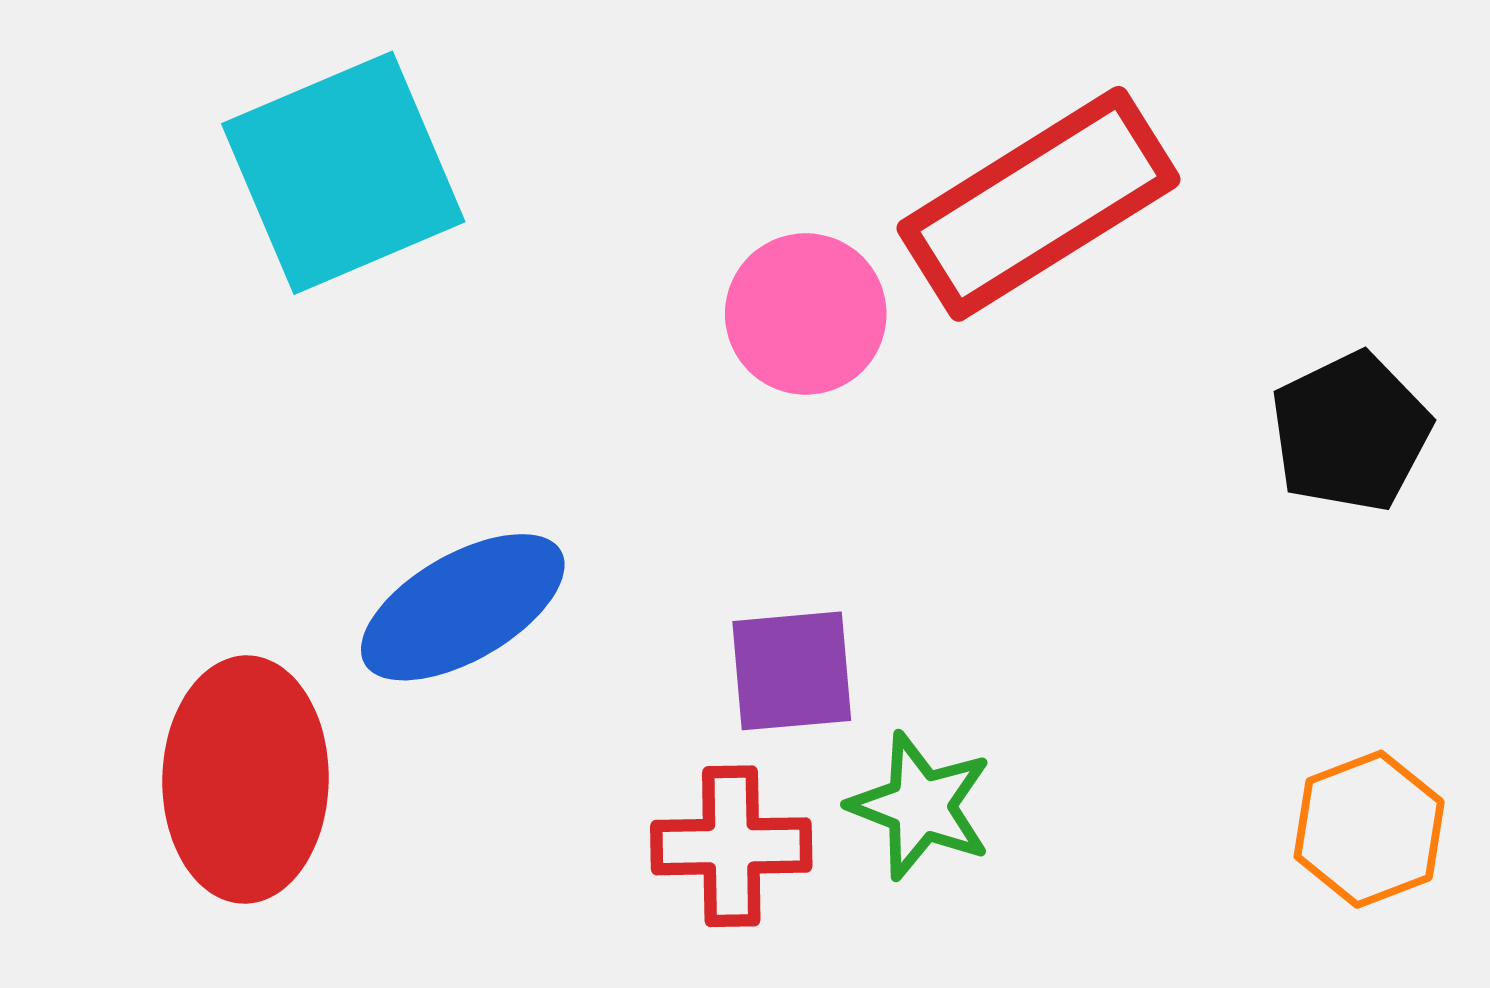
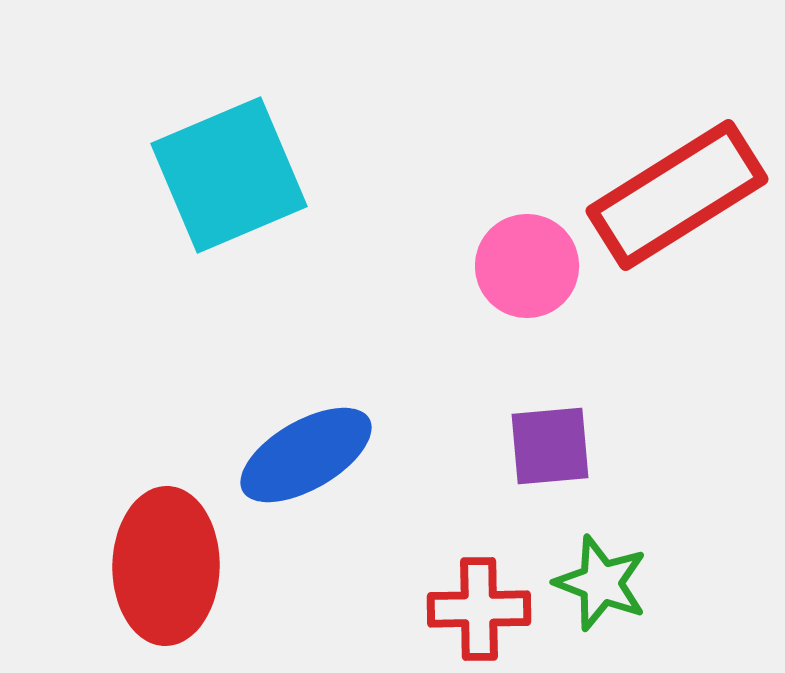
purple square: (792, 671) -> (550, 446), moved

